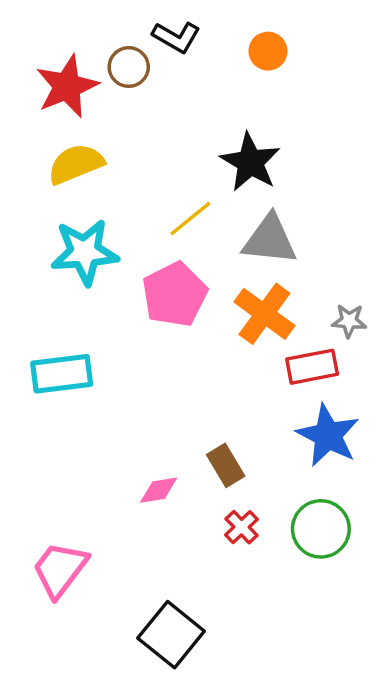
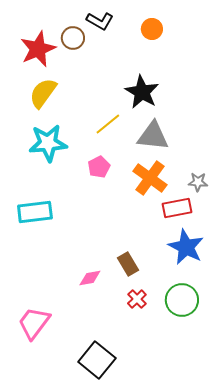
yellow semicircle: (76, 164) -> (43, 93), turned -32
pink pentagon: (175, 294) -> (99, 167), size x0.6

